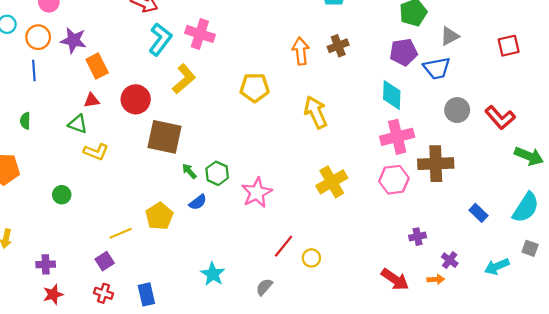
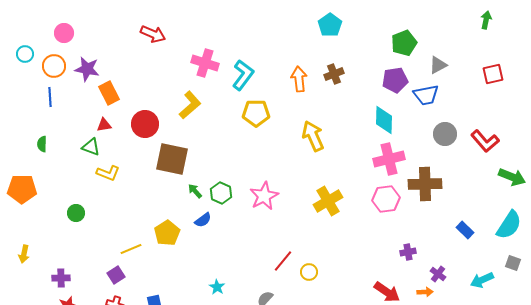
cyan L-shape: (160, 39) -> (243, 75), moved
pink star: (257, 193) -> (264, 196), moved
cyan star: (213, 274) -> (217, 287), size x0.7

